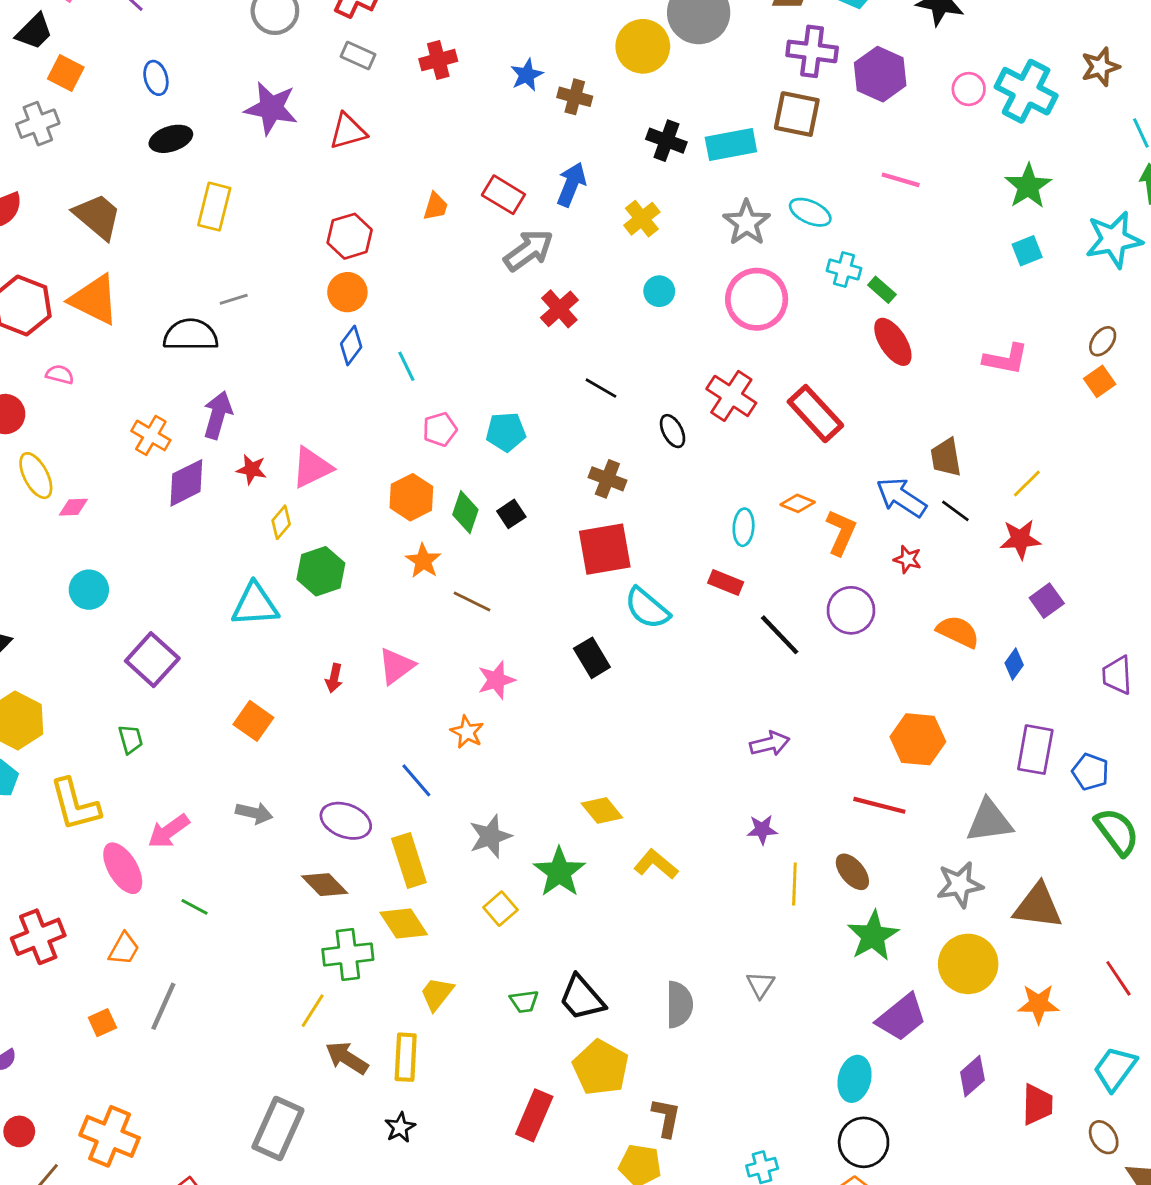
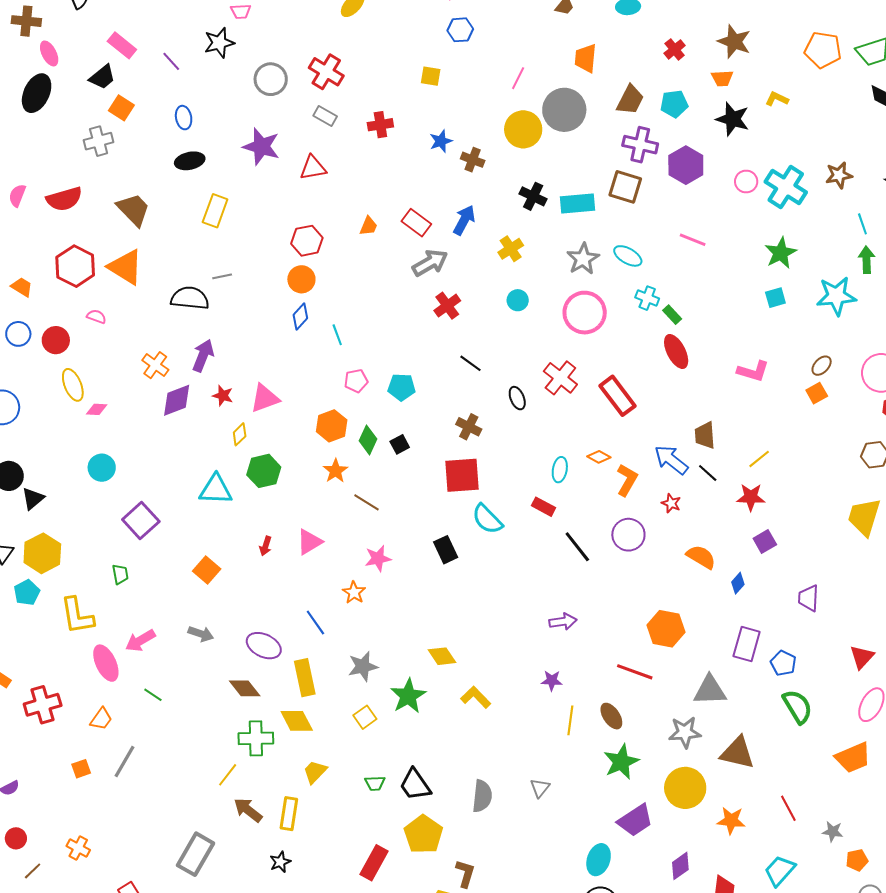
orange cross: (110, 1136) -> (78, 848), size x0.6

